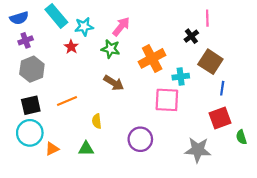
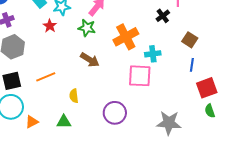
brown square: (210, 62) -> (190, 40), moved, size x0.7
red square: (220, 118) -> (207, 88), moved

